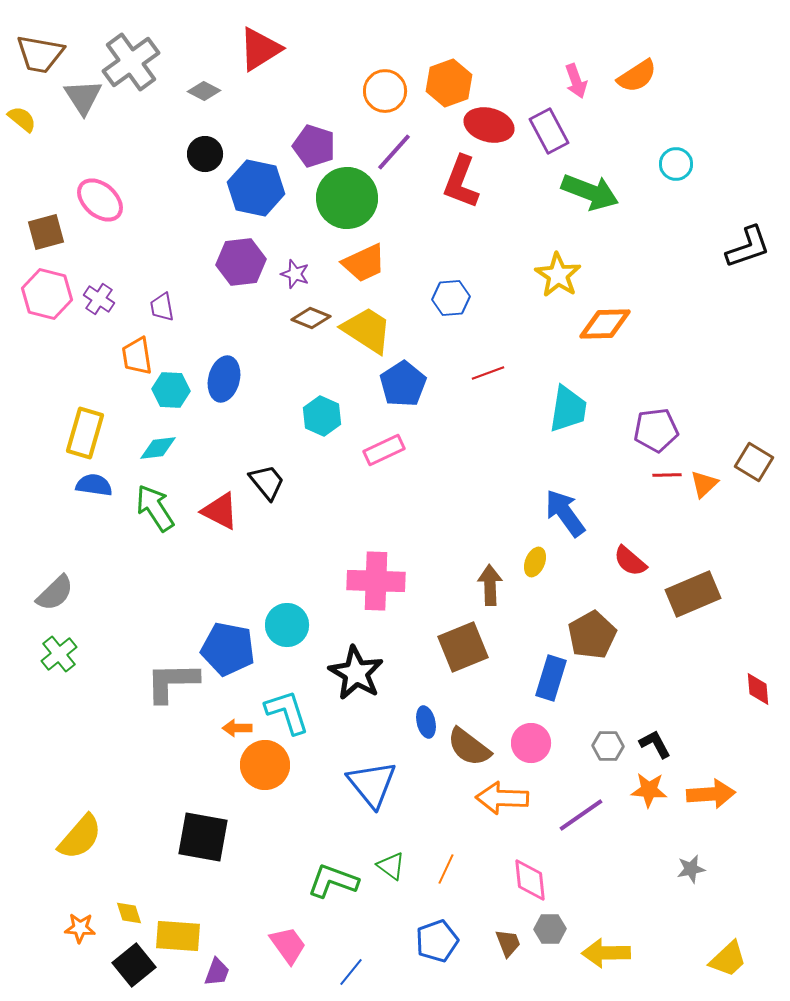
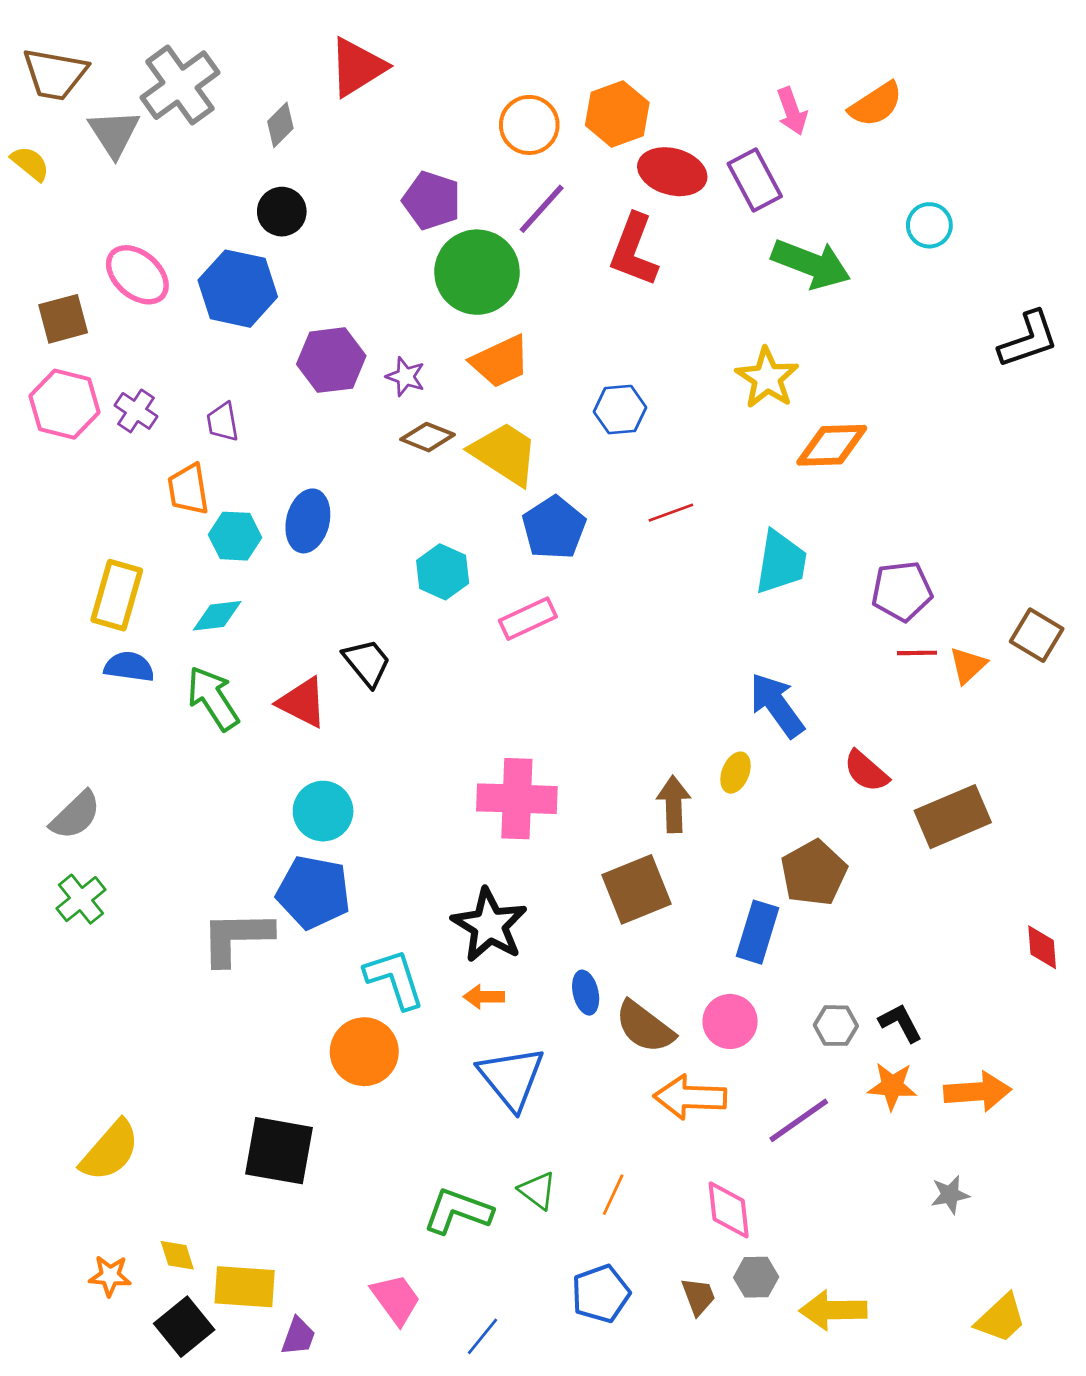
gray diamond: (204, 91) -> (280, 125), turned -72
blue hexagon: (256, 188) -> (238, 289), moved
cyan circle: (287, 625) -> (323, 811), moved
orange arrow: (237, 728) -> (484, 997), moved

